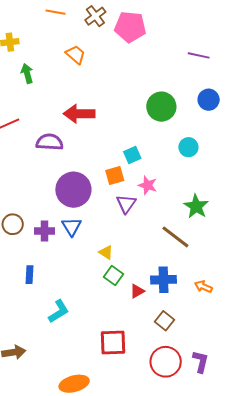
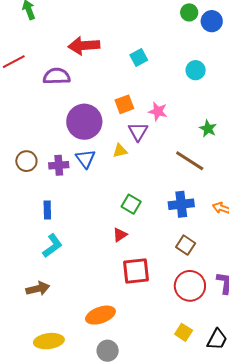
green circle: (161, 107) -> (189, 12), moved, size x0.6
cyan square: (132, 155) -> (139, 57), moved
green star: (196, 206) -> (208, 129), size x0.7
yellow triangle: (106, 252) -> (120, 151), moved, turned -42
red triangle: (137, 291) -> (120, 235), moved
cyan L-shape: (59, 311) -> (52, 246), moved

